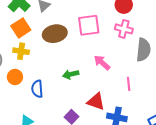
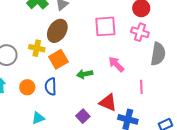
orange square: (21, 28) -> (58, 59), moved
brown ellipse: (55, 34) -> (57, 31), moved, turned -50
orange circle: (15, 77) -> (27, 87), moved

